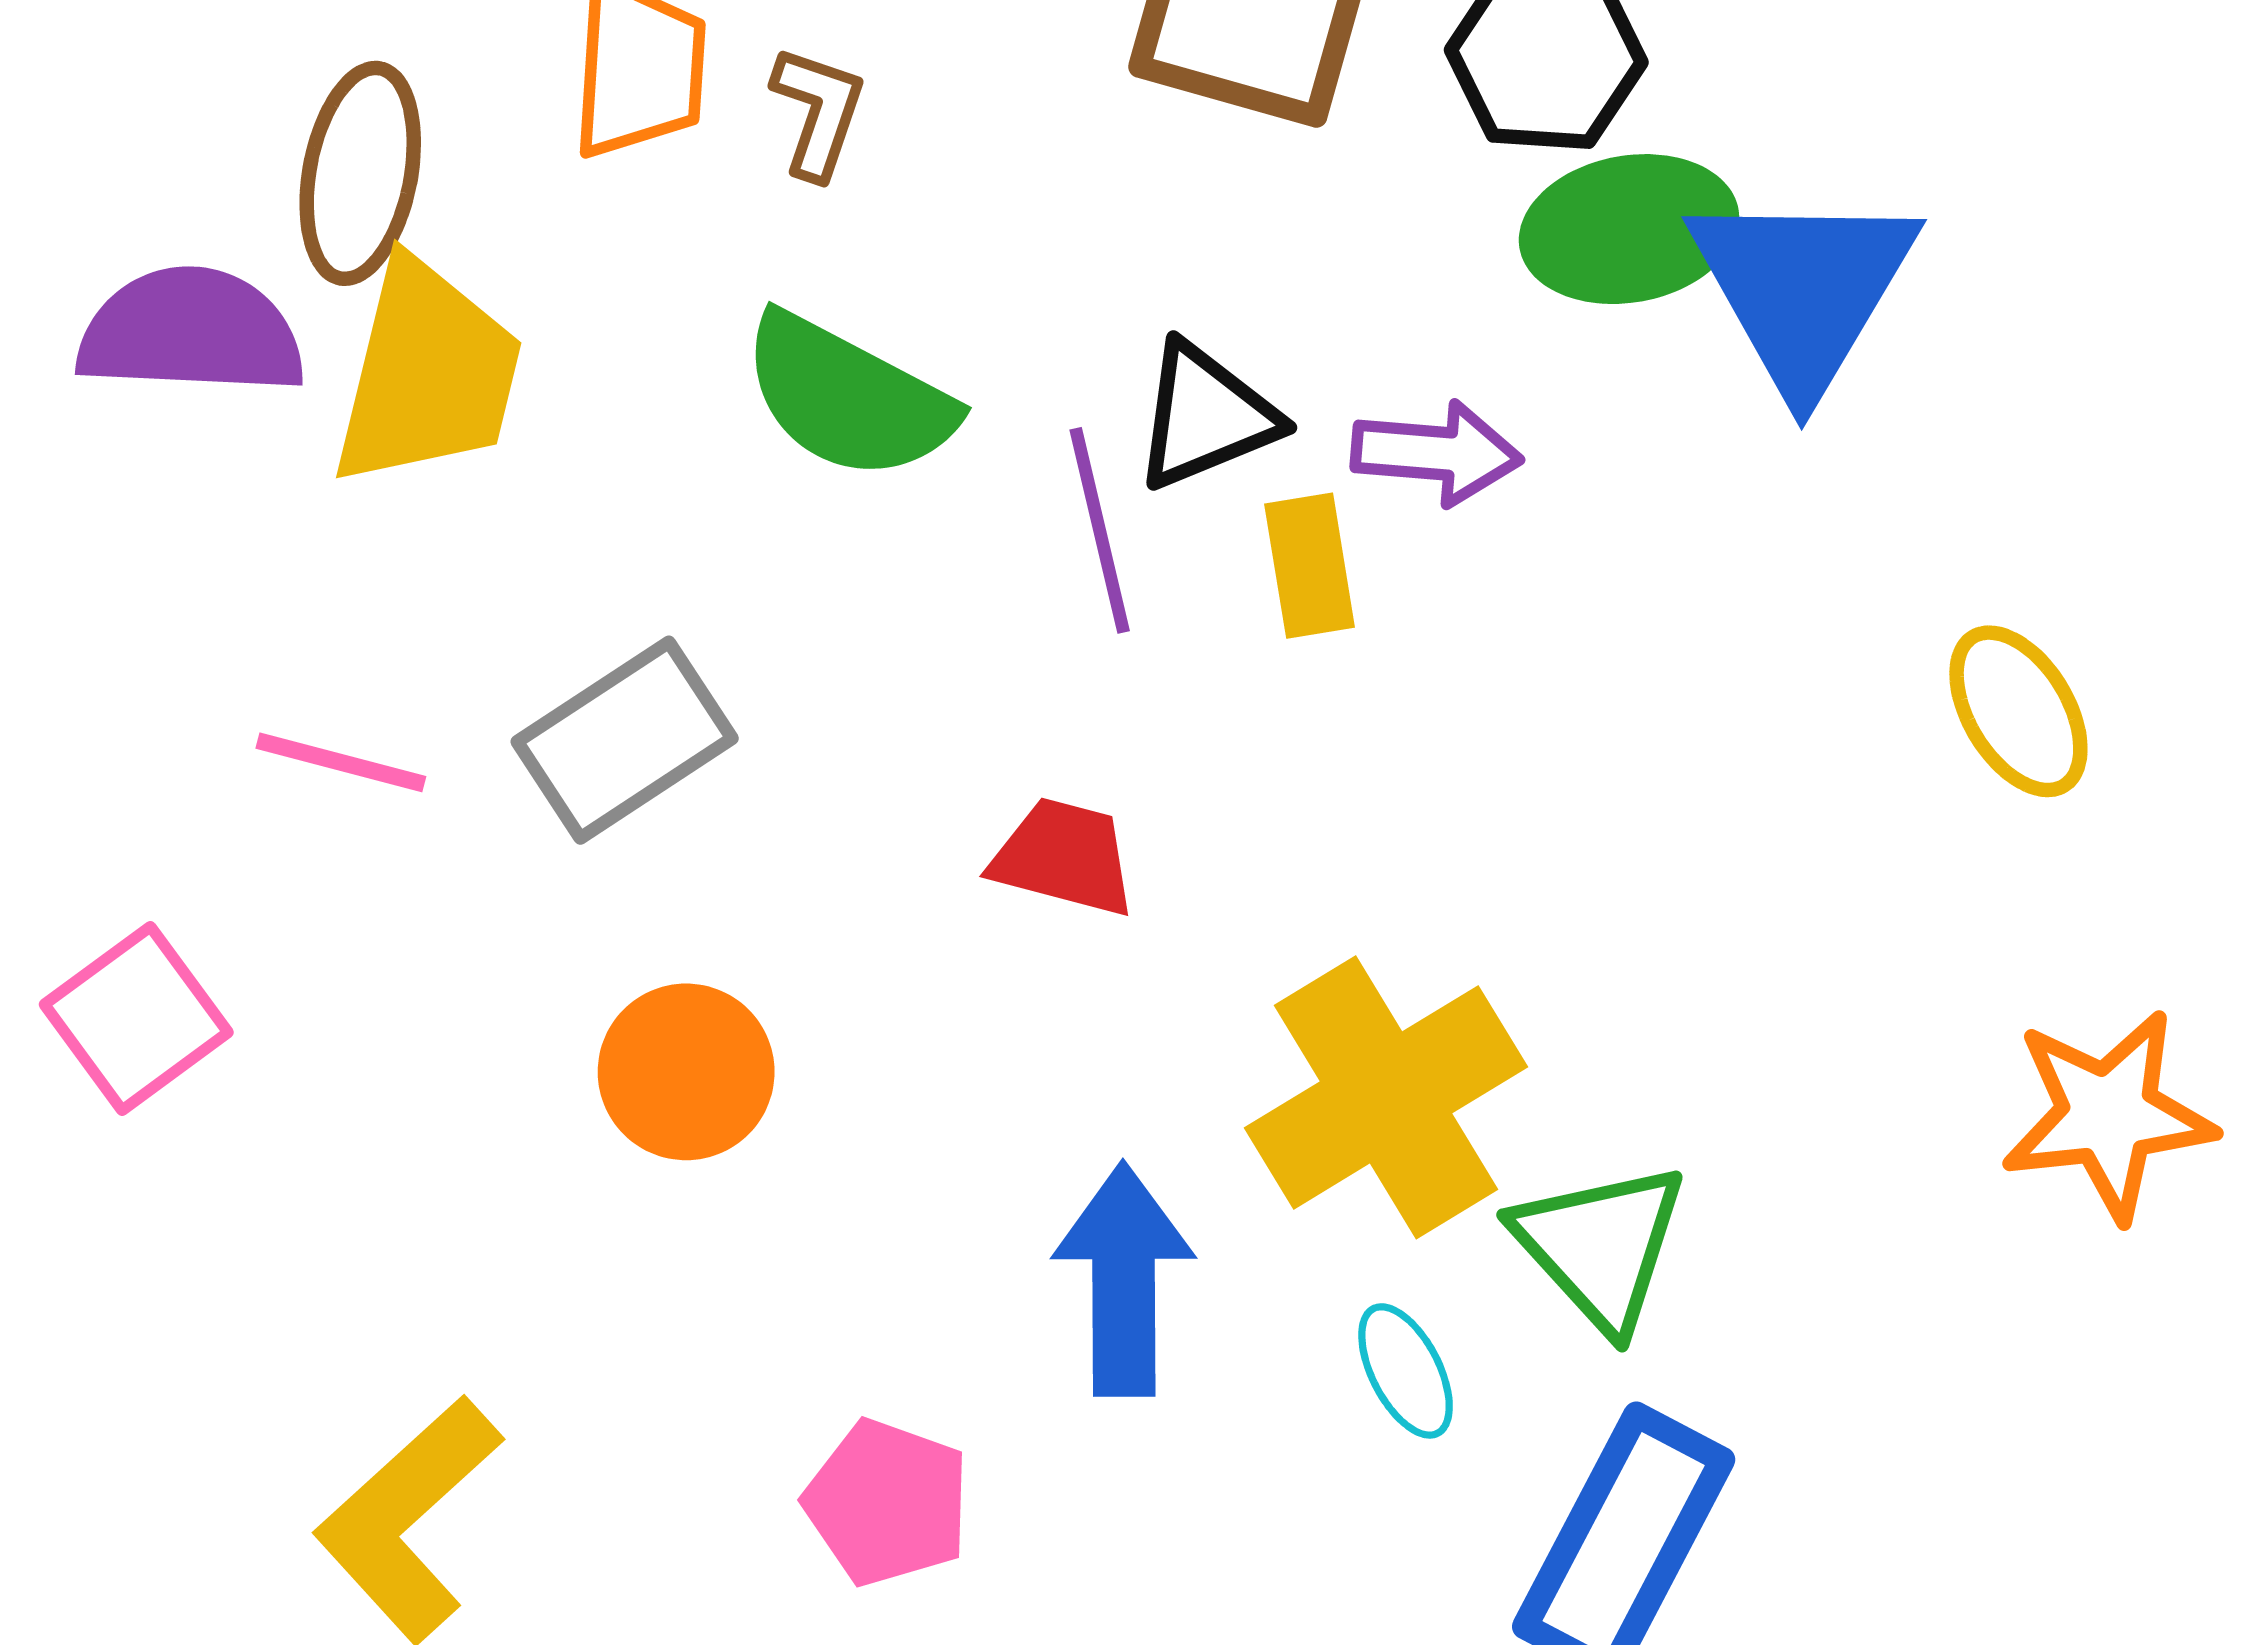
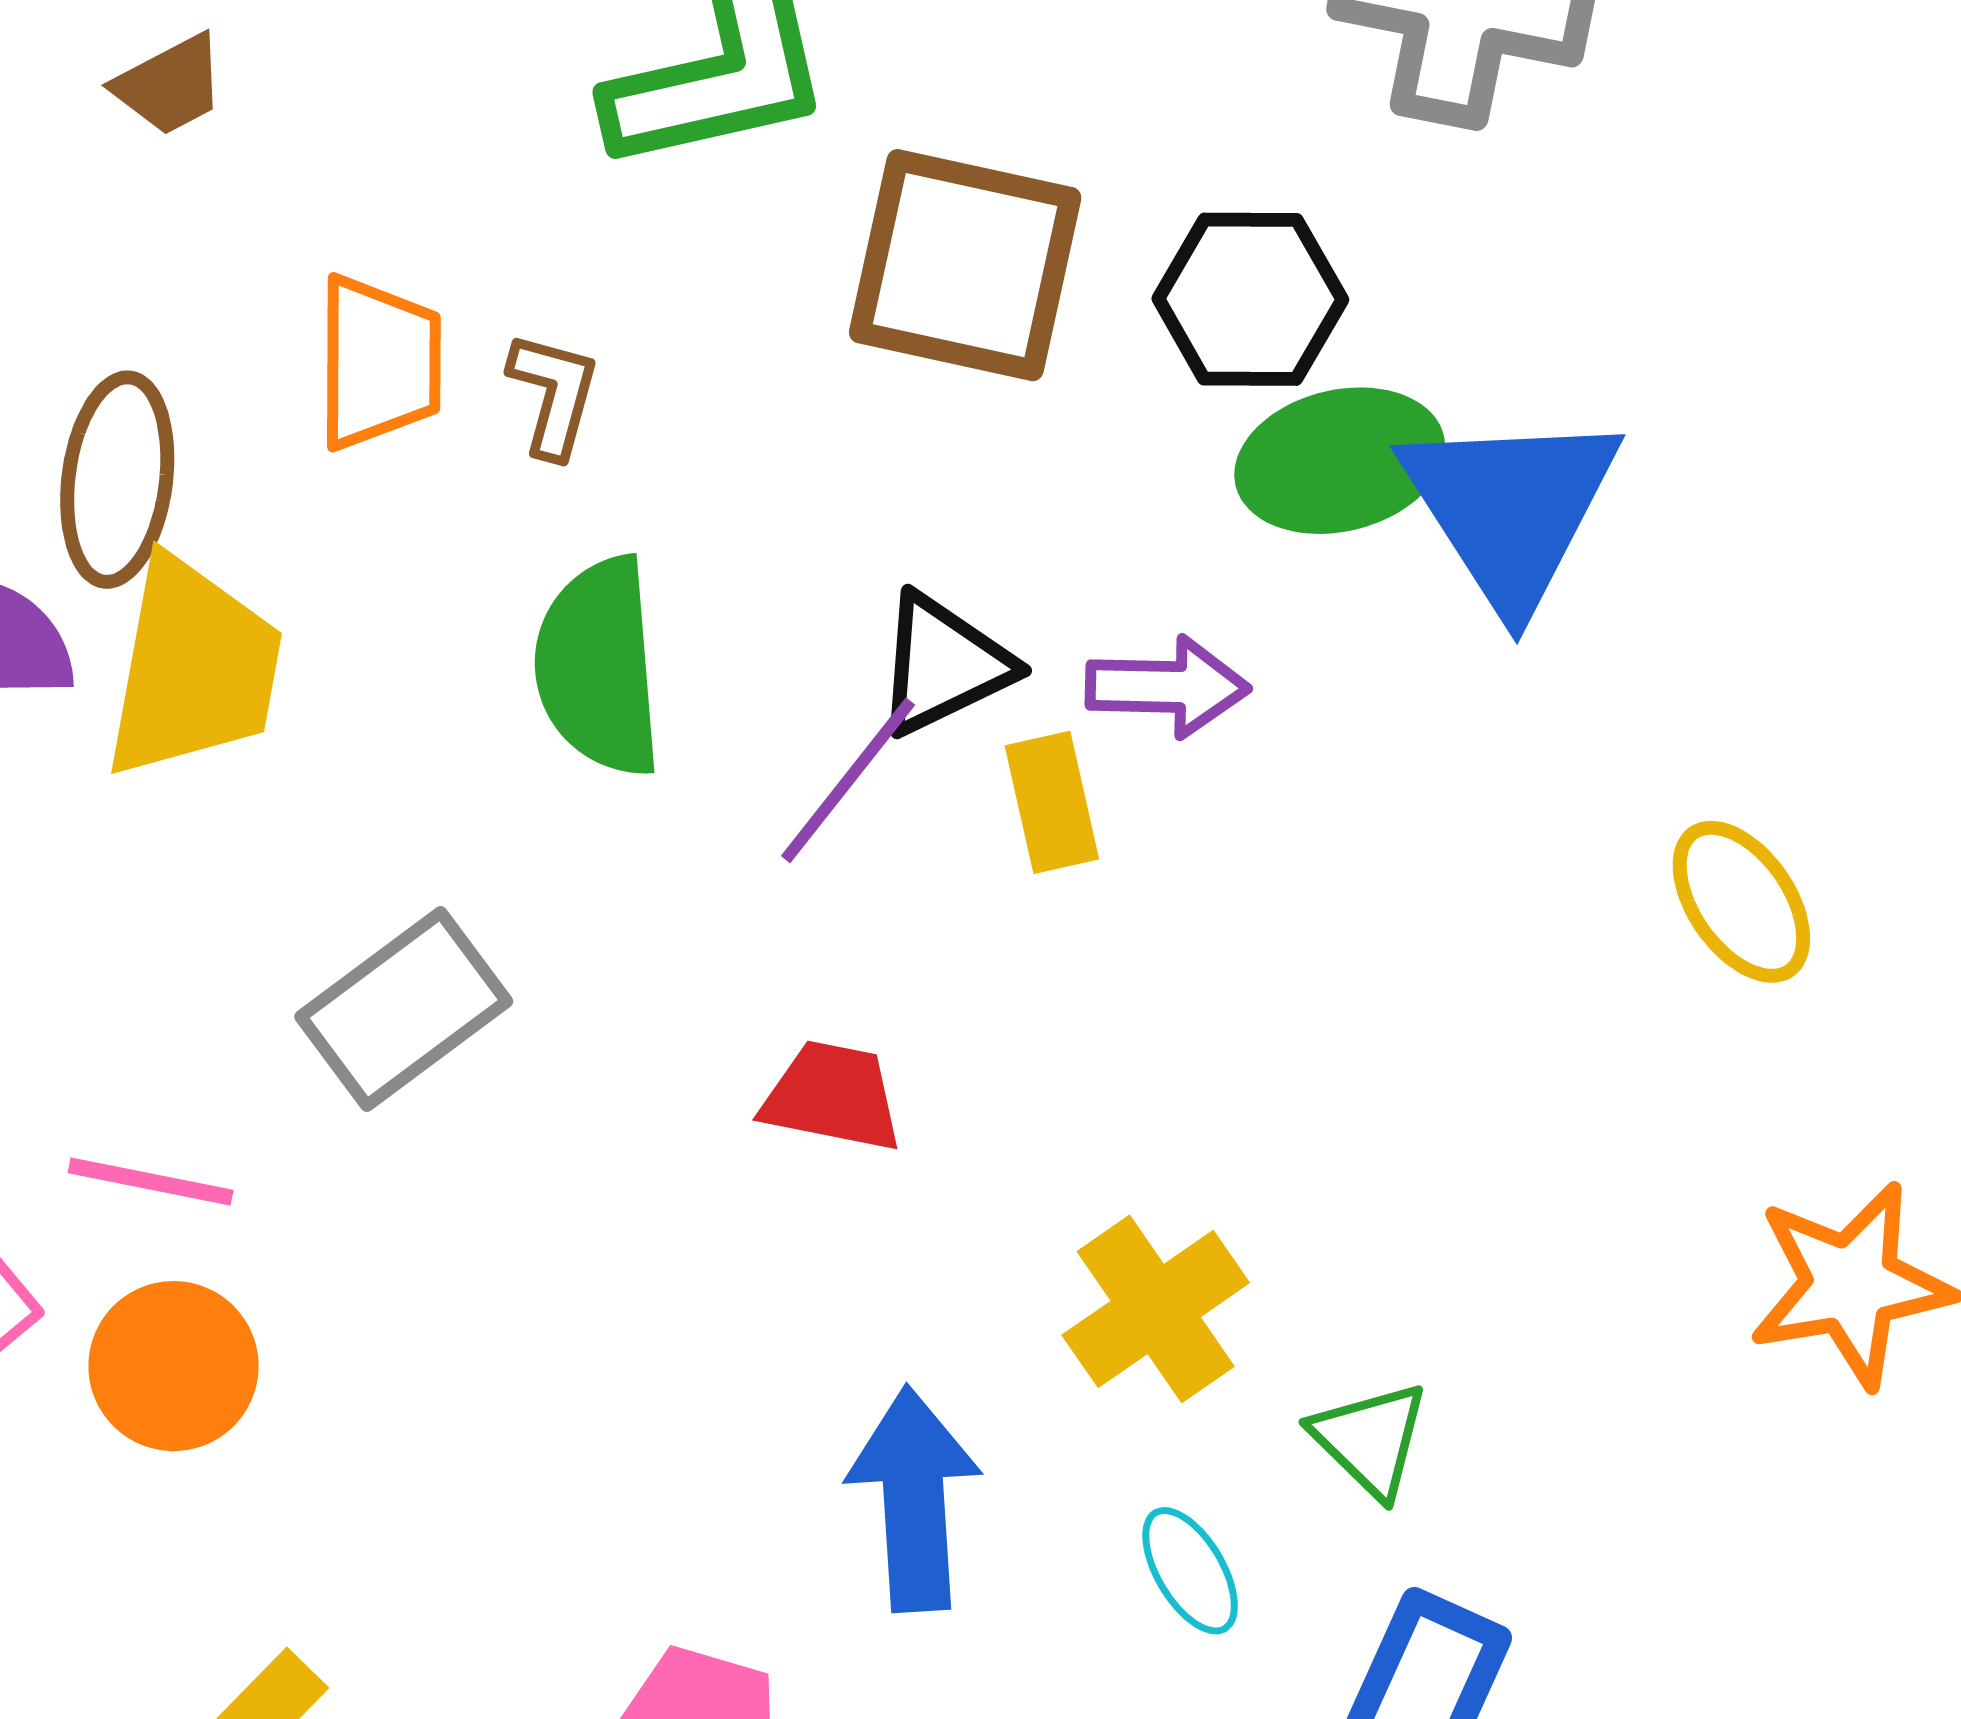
green semicircle: (848, 397) -> (599, 667), turned 61
purple line: (1100, 530) -> (848, 780), turned 55
pink line: (341, 762) -> (151, 1181), moved
orange circle: (686, 1072) -> (173, 1366), moved
yellow cross: (1386, 1097) -> (1156, 1309), size x0.7
green triangle: (1600, 1246) -> (1370, 1439), size x0.7

